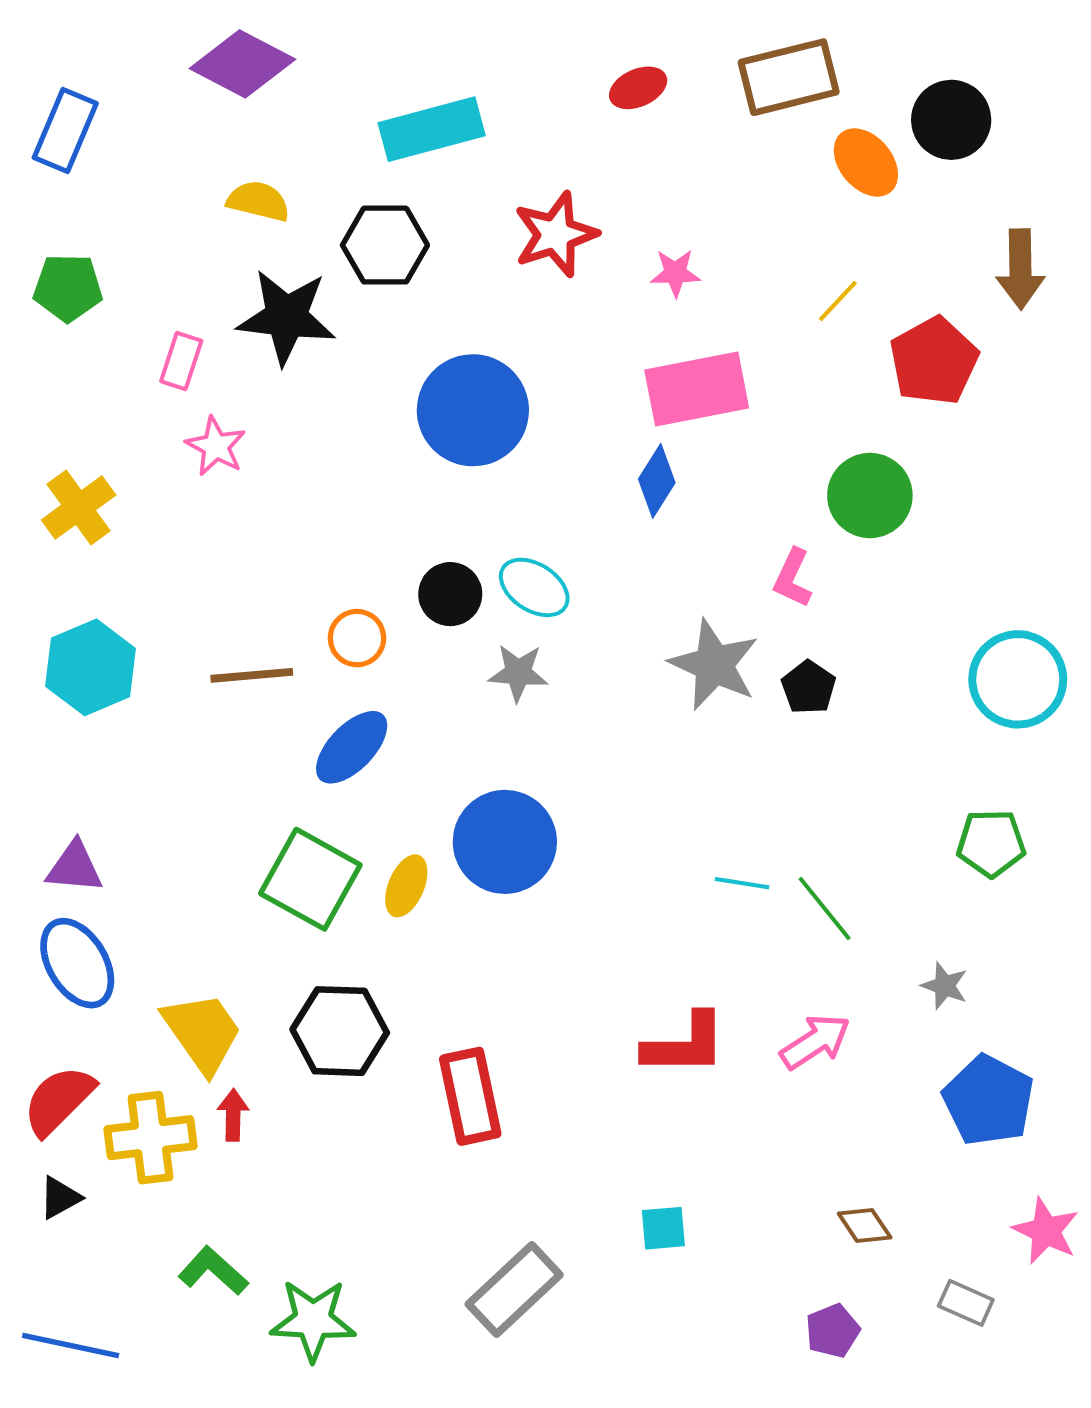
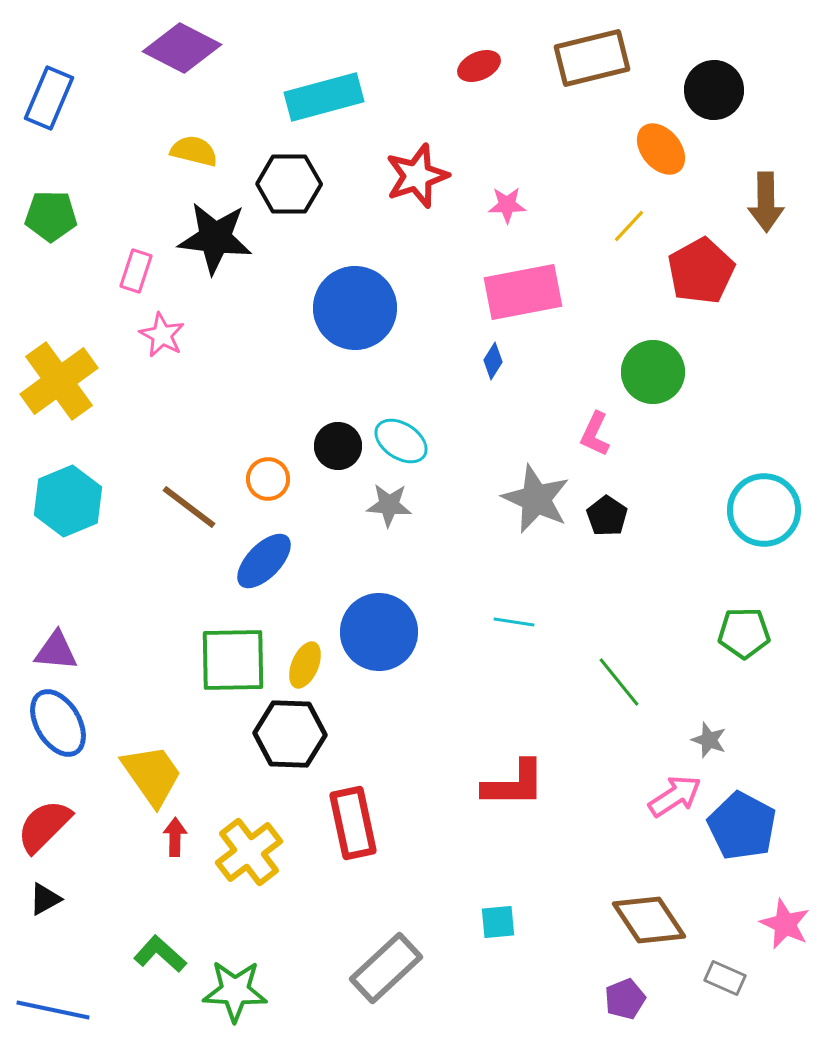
orange ellipse: (866, 162) -> (661, 149), moved
blue diamond: (657, 481) -> (493, 361), size x0.7
yellow cross: (79, 508) -> (59, 381), size x1.4
brown line: (252, 675) -> (189, 507), turned 42
green square: (310, 879) -> (233, 660), turned -30
cyan line: (742, 883) -> (514, 622), moved
black hexagon: (340, 1031) -> (290, 734), moved
pink arrow: (815, 1042) -> (675, 796), moved
yellow cross: (151, 1138) -> (249, 852), moved, turned -30
brown diamond: (865, 1226) -> (649, 920), size x1.8

